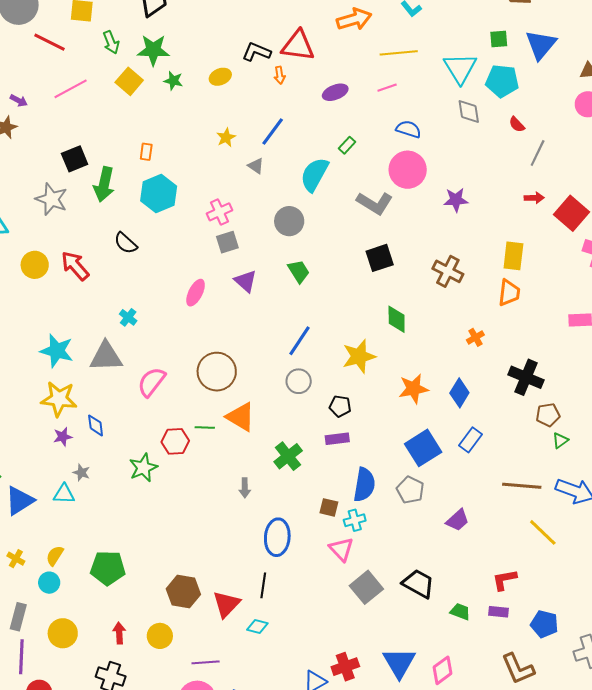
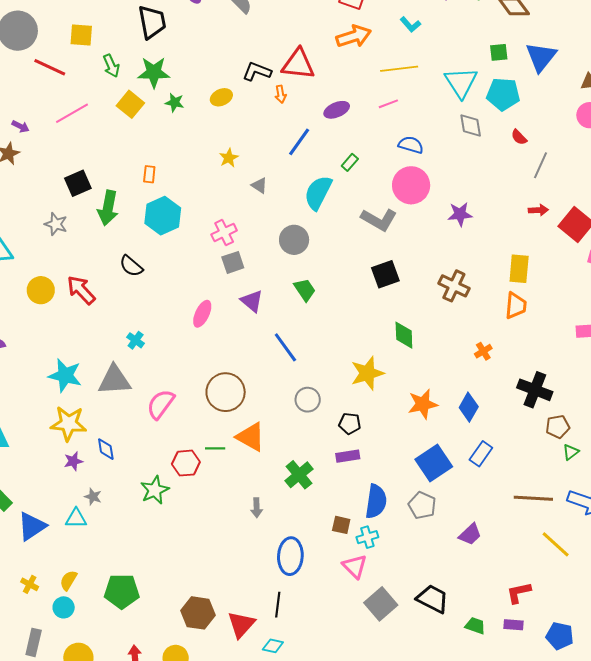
blue line: (273, 132) -> (299, 142), moved
gray star: (51, 199) -> (56, 224), size x0.7
blue line: (299, 341) -> (285, 347), moved, turned -68

